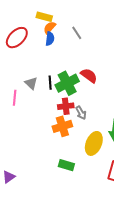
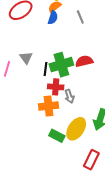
red semicircle: (89, 76) -> (84, 61), turned -60
black line: (50, 83) -> (45, 69), moved
green rectangle: (66, 165) -> (57, 136), moved

